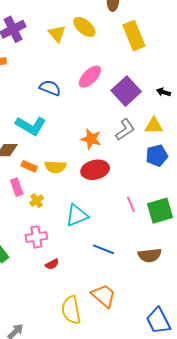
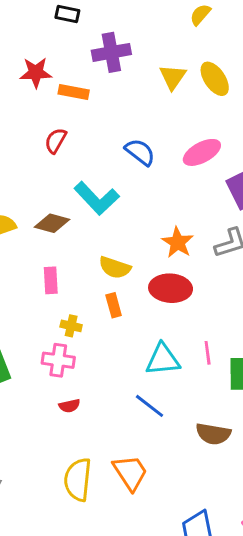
orange rectangle: (29, 166) -> (114, 305), moved, turned 35
yellow cross: (37, 201) -> (71, 326), moved, turned 32
cyan triangle: (77, 215) -> (163, 360), moved

